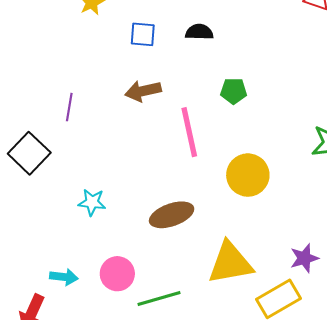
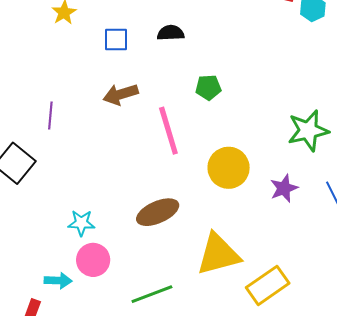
cyan star: (92, 202) -> (81, 223), moved
purple star: (304, 258) -> (284, 188), moved
pink circle: (117, 274) -> (93, 260), moved

